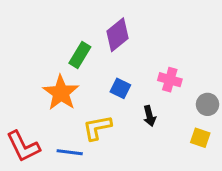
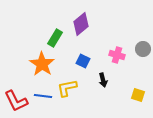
gray circle: (208, 104) -> (143, 49), moved
blue line: (70, 152) -> (43, 96), moved

